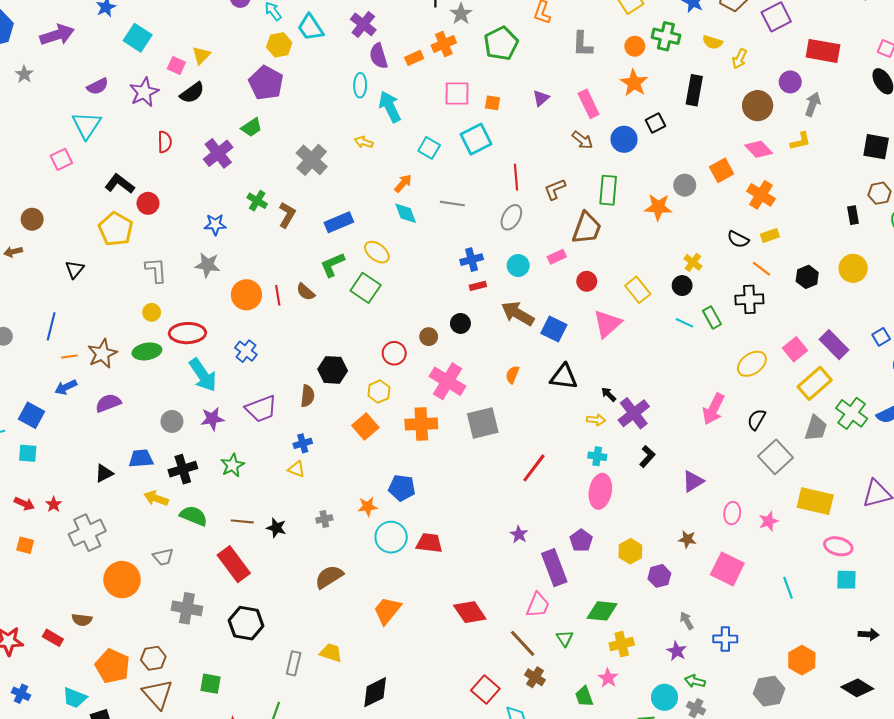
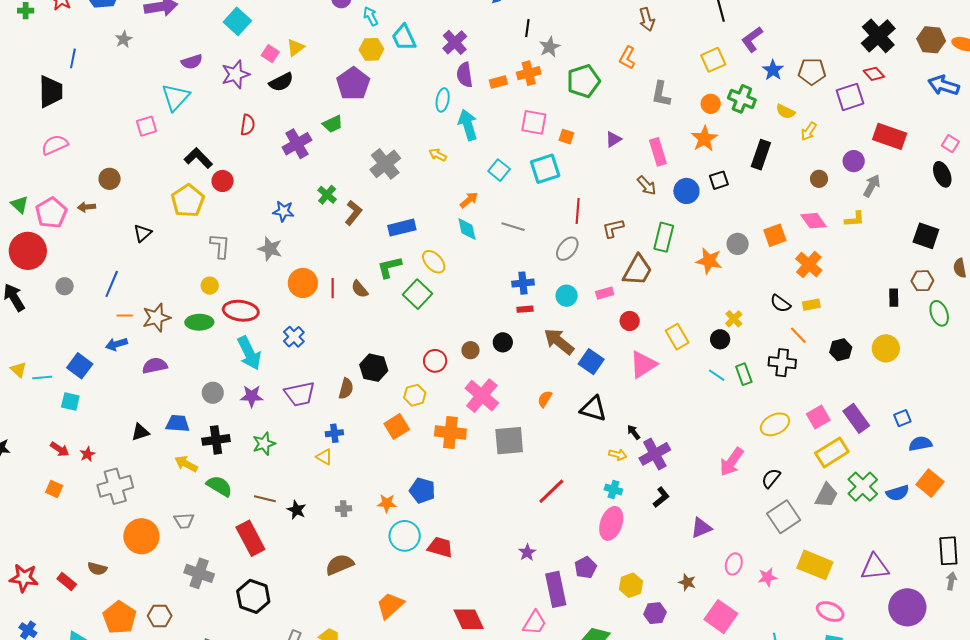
brown circle: (758, 106) -> (819, 179), size x0.6

